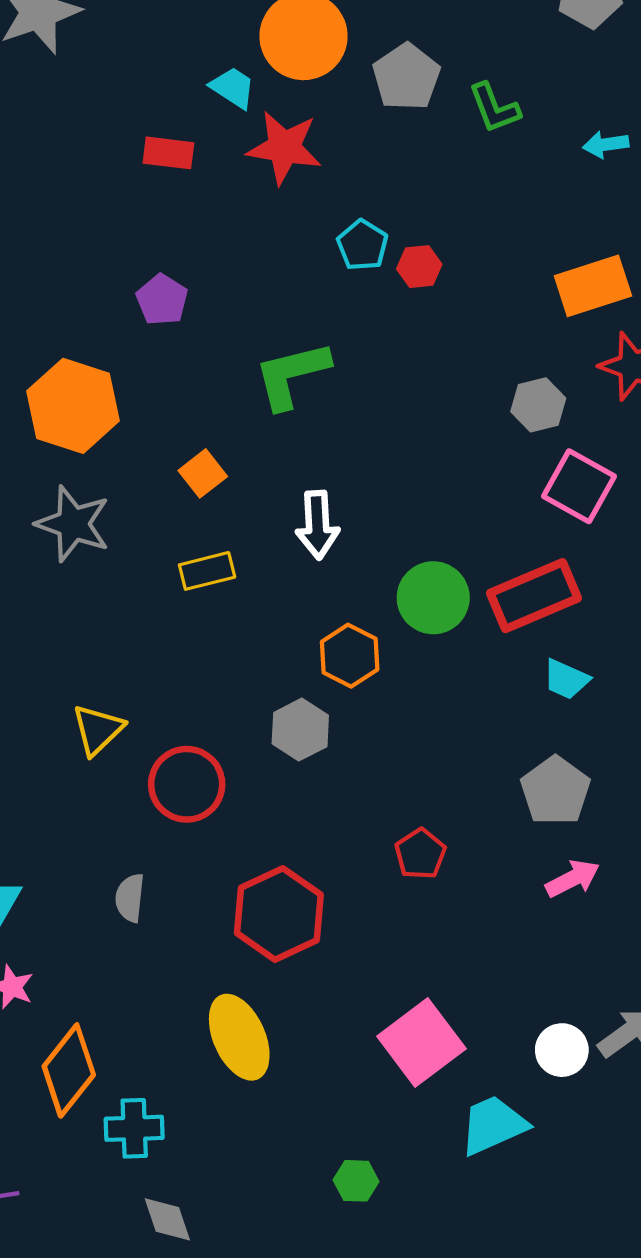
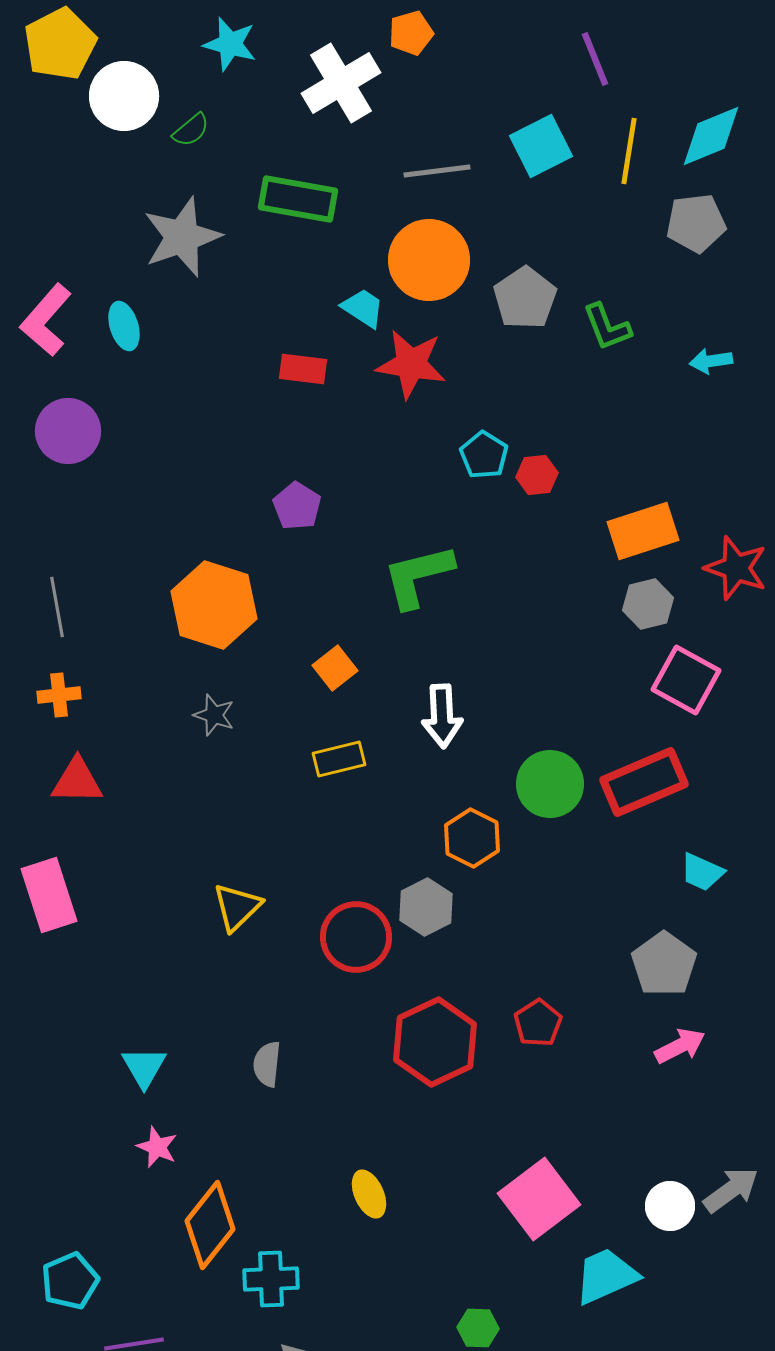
orange rectangle: (593, 286) -> (643, 531), moved
gray star: (73, 524) -> (214, 715), size x0.6
cyan trapezoid: (566, 679) -> (702, 872), moved
red circle: (187, 784) -> (356, 937), moved
red hexagon: (279, 914) -> (435, 1042), moved
yellow ellipse: (239, 1037) -> (369, 1194), size x0.6

